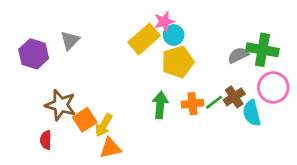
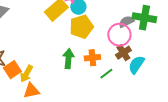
pink circle: (273, 87) -> (119, 35), moved
green line: (214, 102) -> (106, 74), moved
cyan semicircle: (252, 113) -> (136, 65), turned 48

